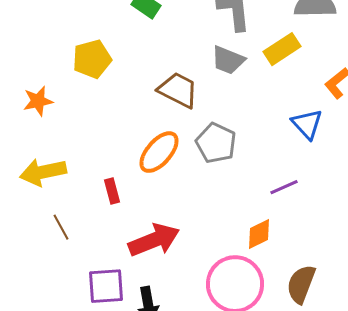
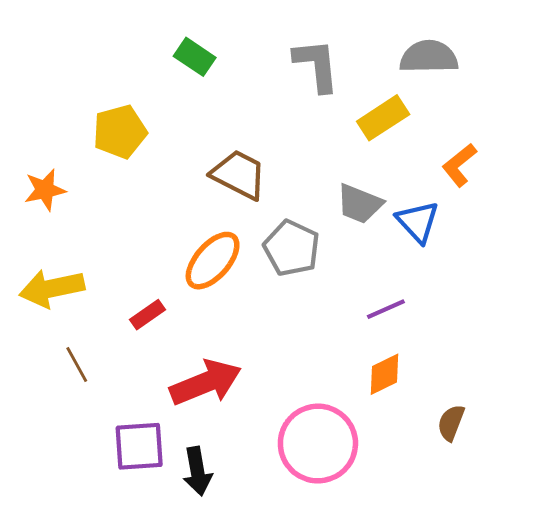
gray trapezoid: (228, 60) -> (360, 204), moved
red rectangle: (112, 191) -> (147, 315), turned 70
orange diamond: (259, 234) -> (384, 374), moved
brown semicircle: (301, 284) -> (451, 423), moved, size x0.7

